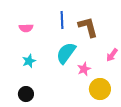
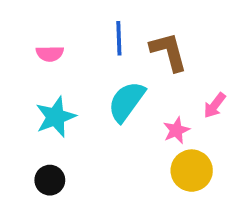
cyan star: (29, 61) -> (56, 117), size x1.5
pink star: (84, 69) -> (176, 130), moved

